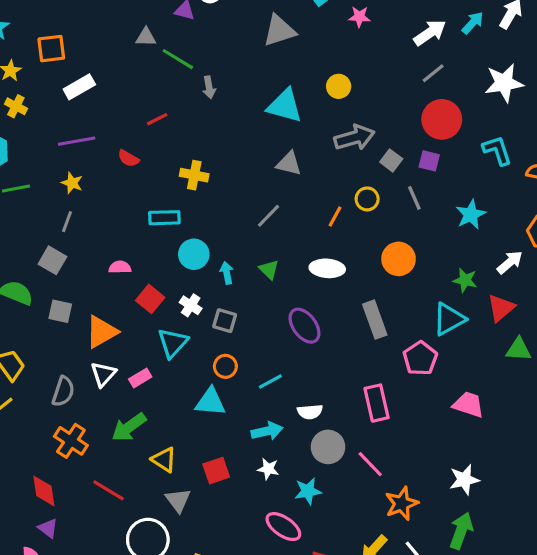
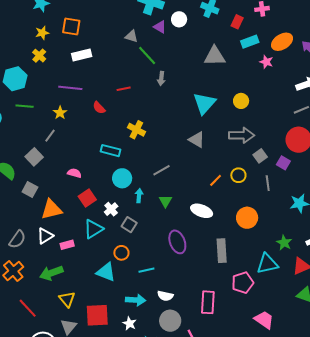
cyan triangle: (285, 106) -> (204, 103), turned 40
gray line: (268, 216) -> (161, 170), moved
red square: (216, 471) -> (97, 315), size x1.4

